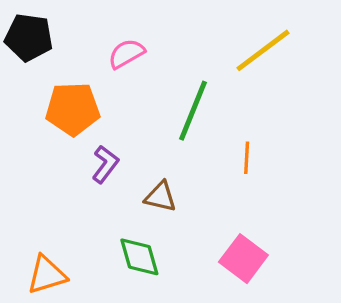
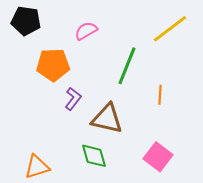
brown triangle: (161, 197) -> (107, 119), size x1.6

